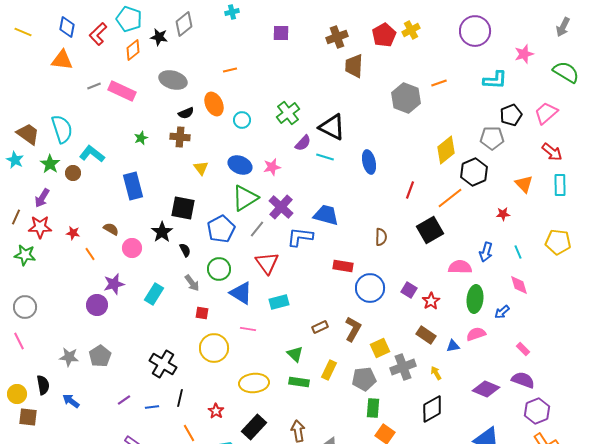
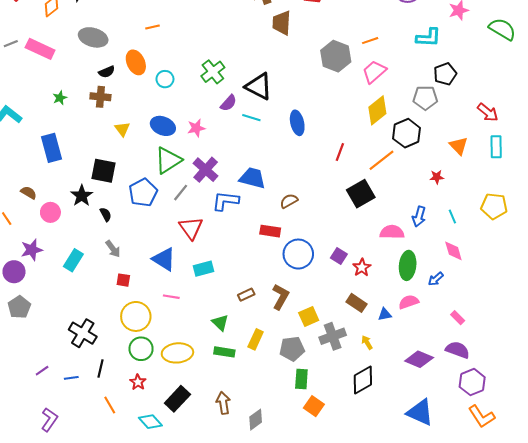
pink trapezoid: (546, 113) -> (374, 72), moved
brown semicircle: (381, 237) -> (289, 201), moved, turned -120
green circle: (219, 269) -> (141, 349), moved
gray pentagon: (100, 356) -> (19, 307), moved

